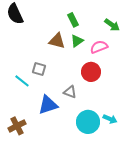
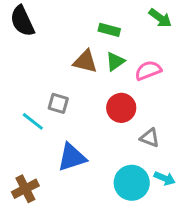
green rectangle: (73, 20) -> (109, 30), turned -48
green arrow: (112, 25) -> (160, 18), moved
red circle: (91, 72) -> (121, 108), moved
gray triangle: (70, 92) -> (150, 138), moved

